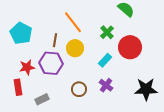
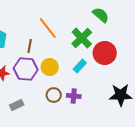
green cross: (107, 32) -> (82, 38), size x1.5
yellow circle: (75, 48) -> (50, 67), moved
purple cross: (106, 85) -> (74, 96), moved, turned -32

